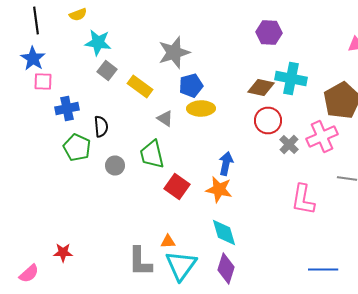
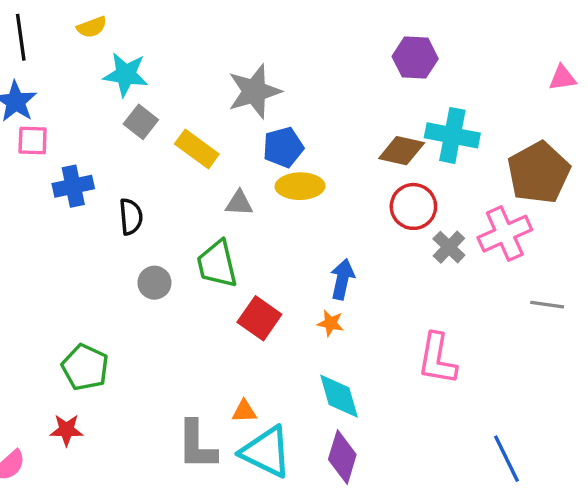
gray triangle: (165, 118) -> (239, 203), turned -30
green pentagon: (77, 148) -> (85, 367), moved
orange star: (219, 190) -> (330, 323), size x0.6
pink L-shape: (303, 200) -> (437, 359), moved
cyan triangle: (181, 266) -> (266, 452), turned -40
blue line: (323, 270) -> (507, 459), turned 64

